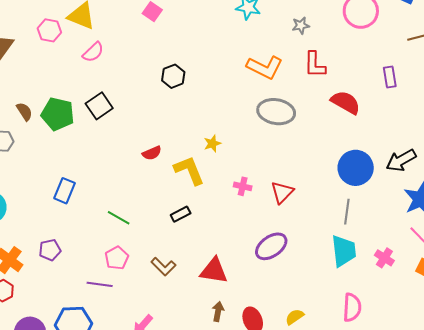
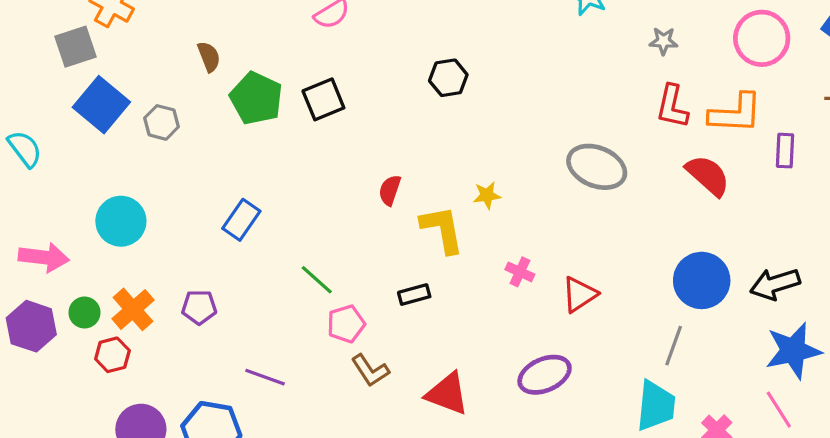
orange L-shape: (265, 67) -> (735, 113), moved, turned -36
brown semicircle: (24, 111) -> (209, 57), moved
red semicircle: (152, 153) -> (390, 190), turned 120
pink pentagon: (117, 258) -> (346, 324), moved

